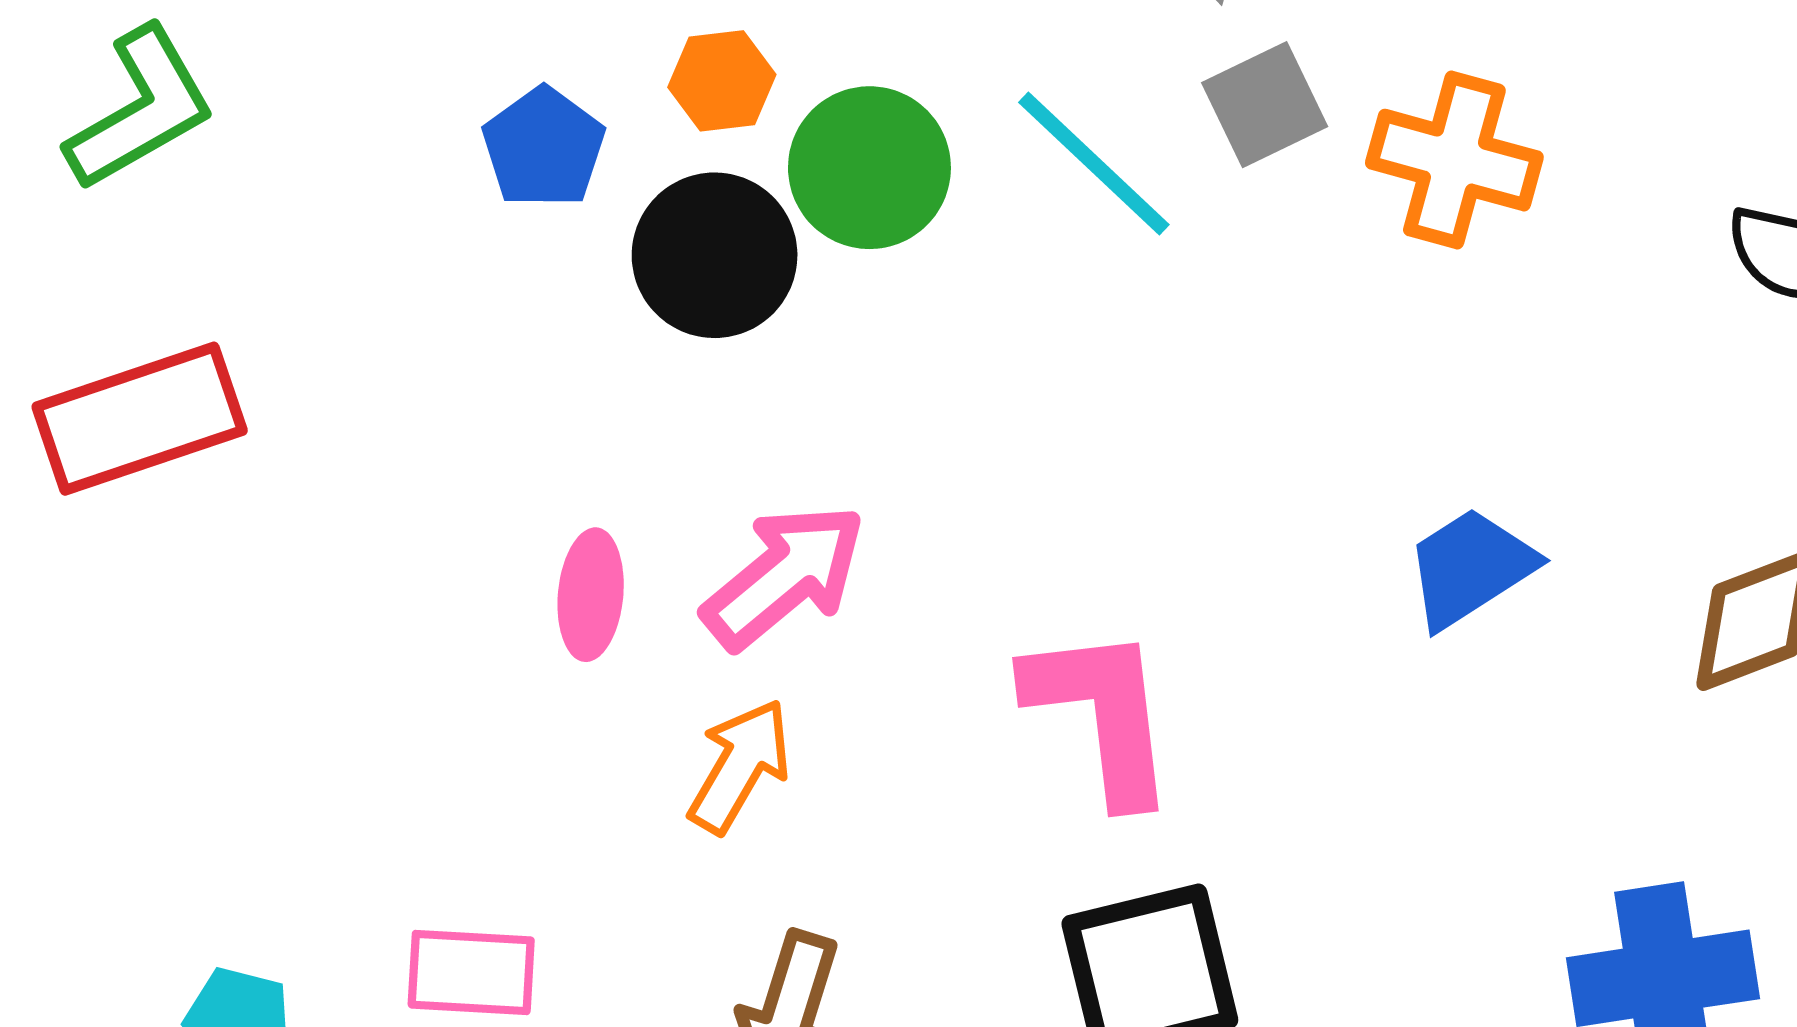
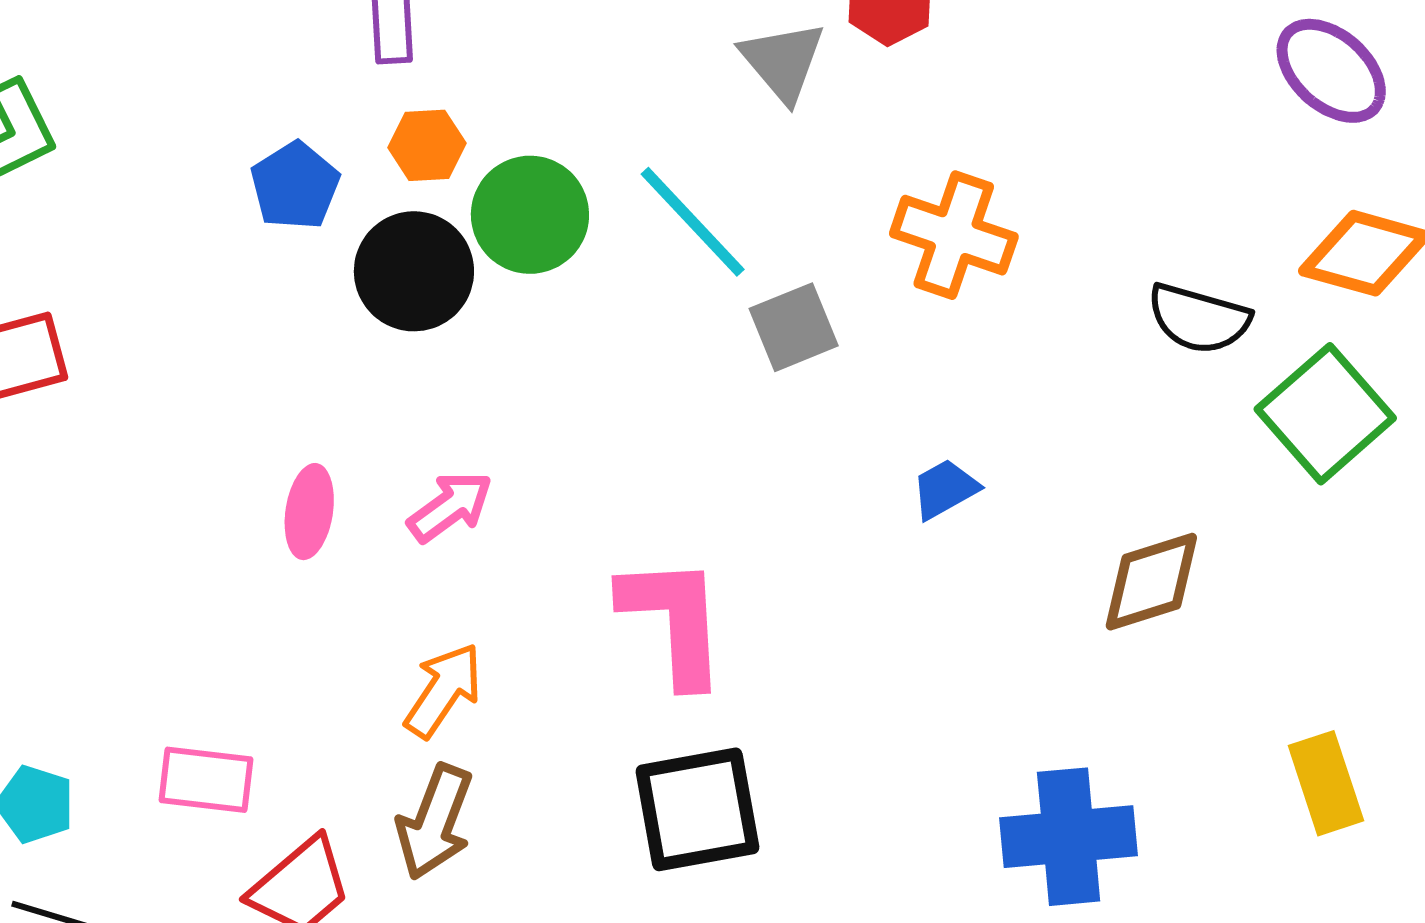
gray square: (1265, 105) -> (794, 327), moved
blue trapezoid: (1470, 568) -> (945, 489), moved, size x0.7
pink arrow: (784, 576) -> (450, 507), size x0.7
orange arrow: (740, 766) -> (443, 690), moved

